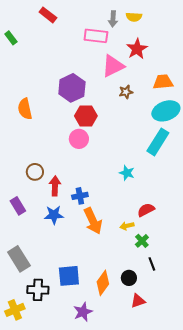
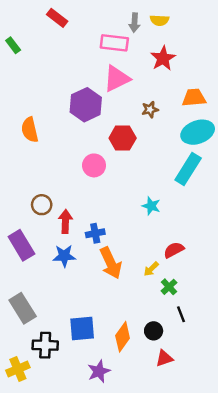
pink triangle: (113, 66) -> (117, 79), moved
red hexagon: (86, 116) -> (123, 138), moved
purple rectangle: (18, 206) -> (21, 245), size x1.4
yellow arrow: (127, 226) -> (151, 269), turned -32

